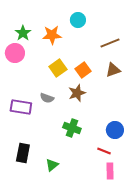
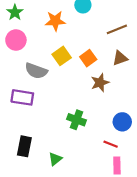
green star: (23, 33) -> (15, 12), moved
brown star: (77, 93) -> (100, 83), moved
gray semicircle: (47, 98) -> (36, 71), moved, size x1.5

